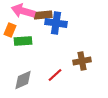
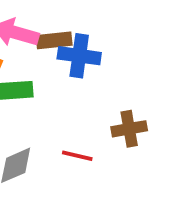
red line: (55, 75) -> (77, 156), turned 56

